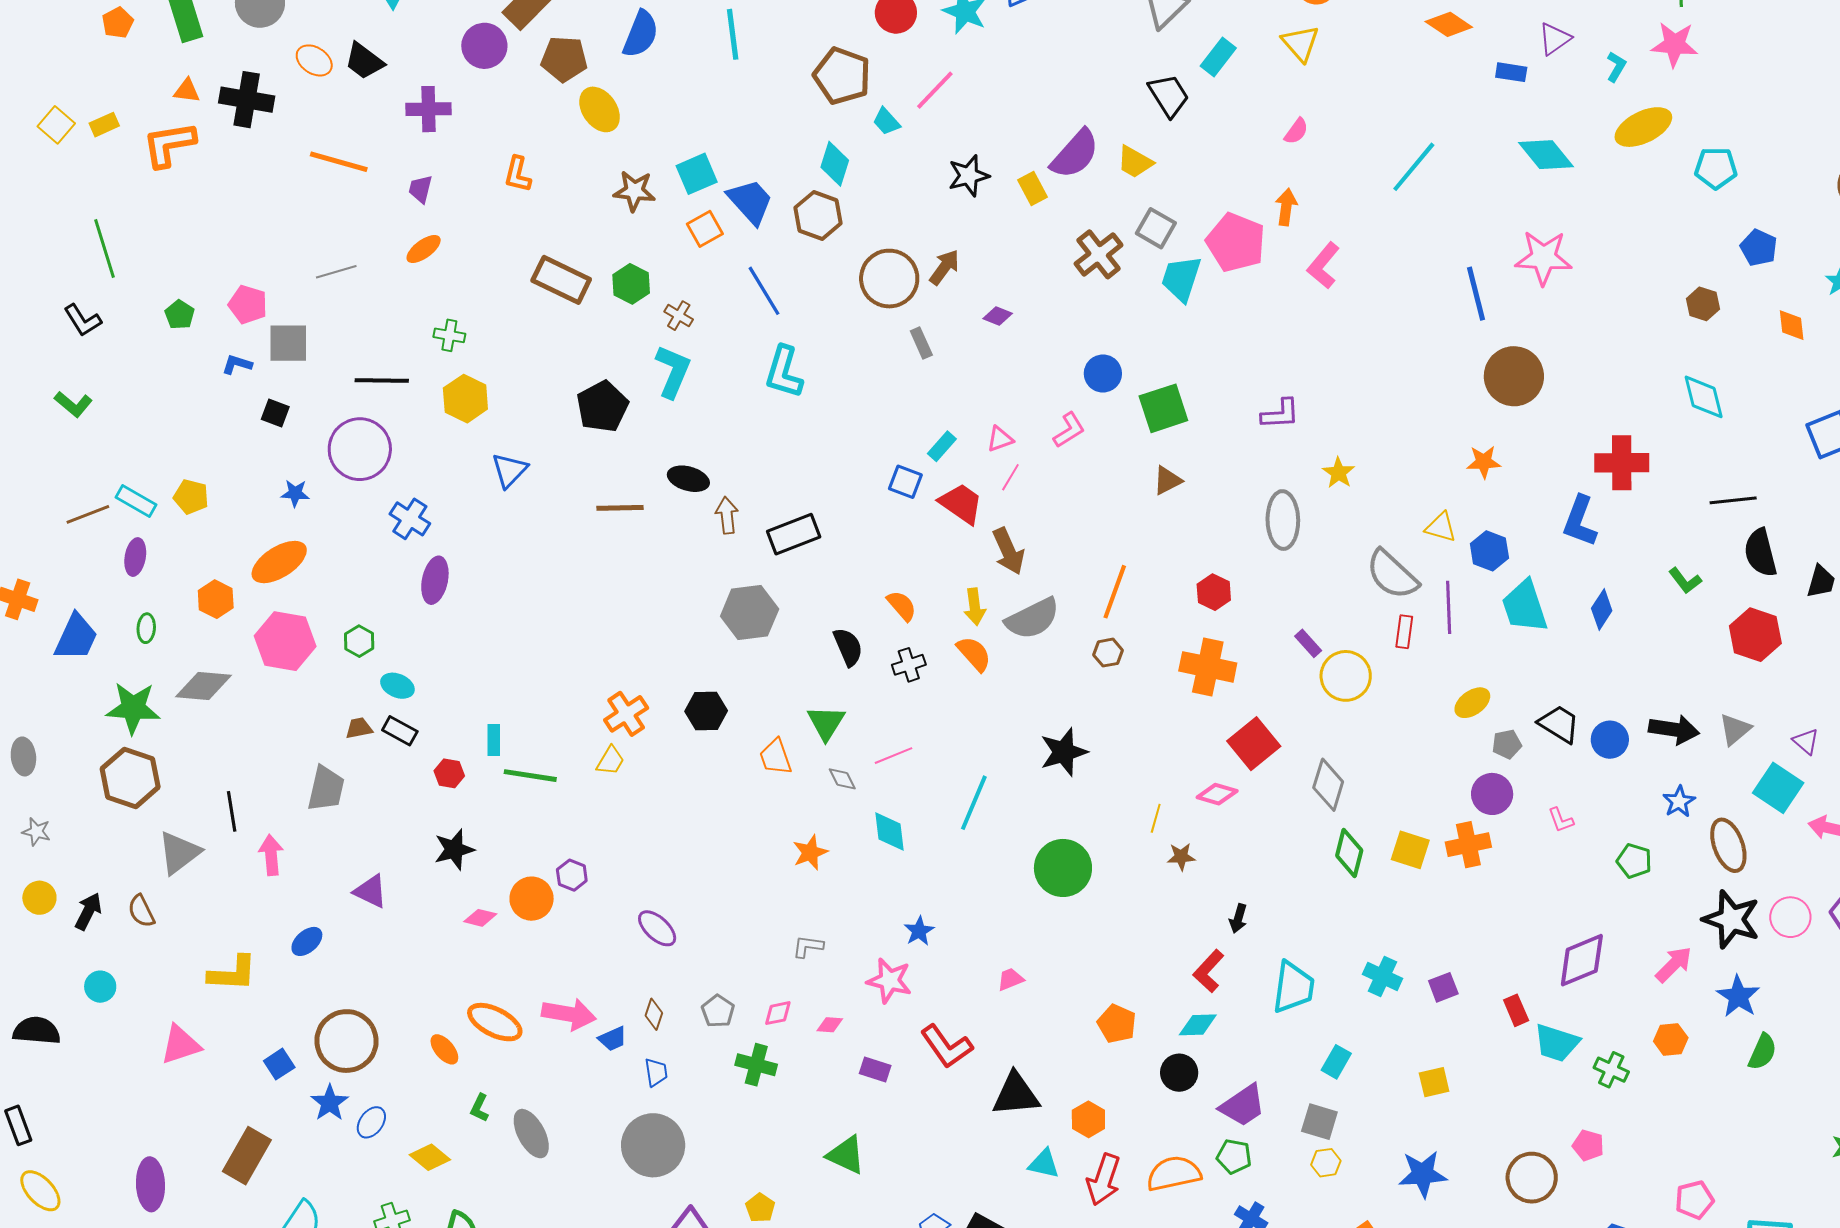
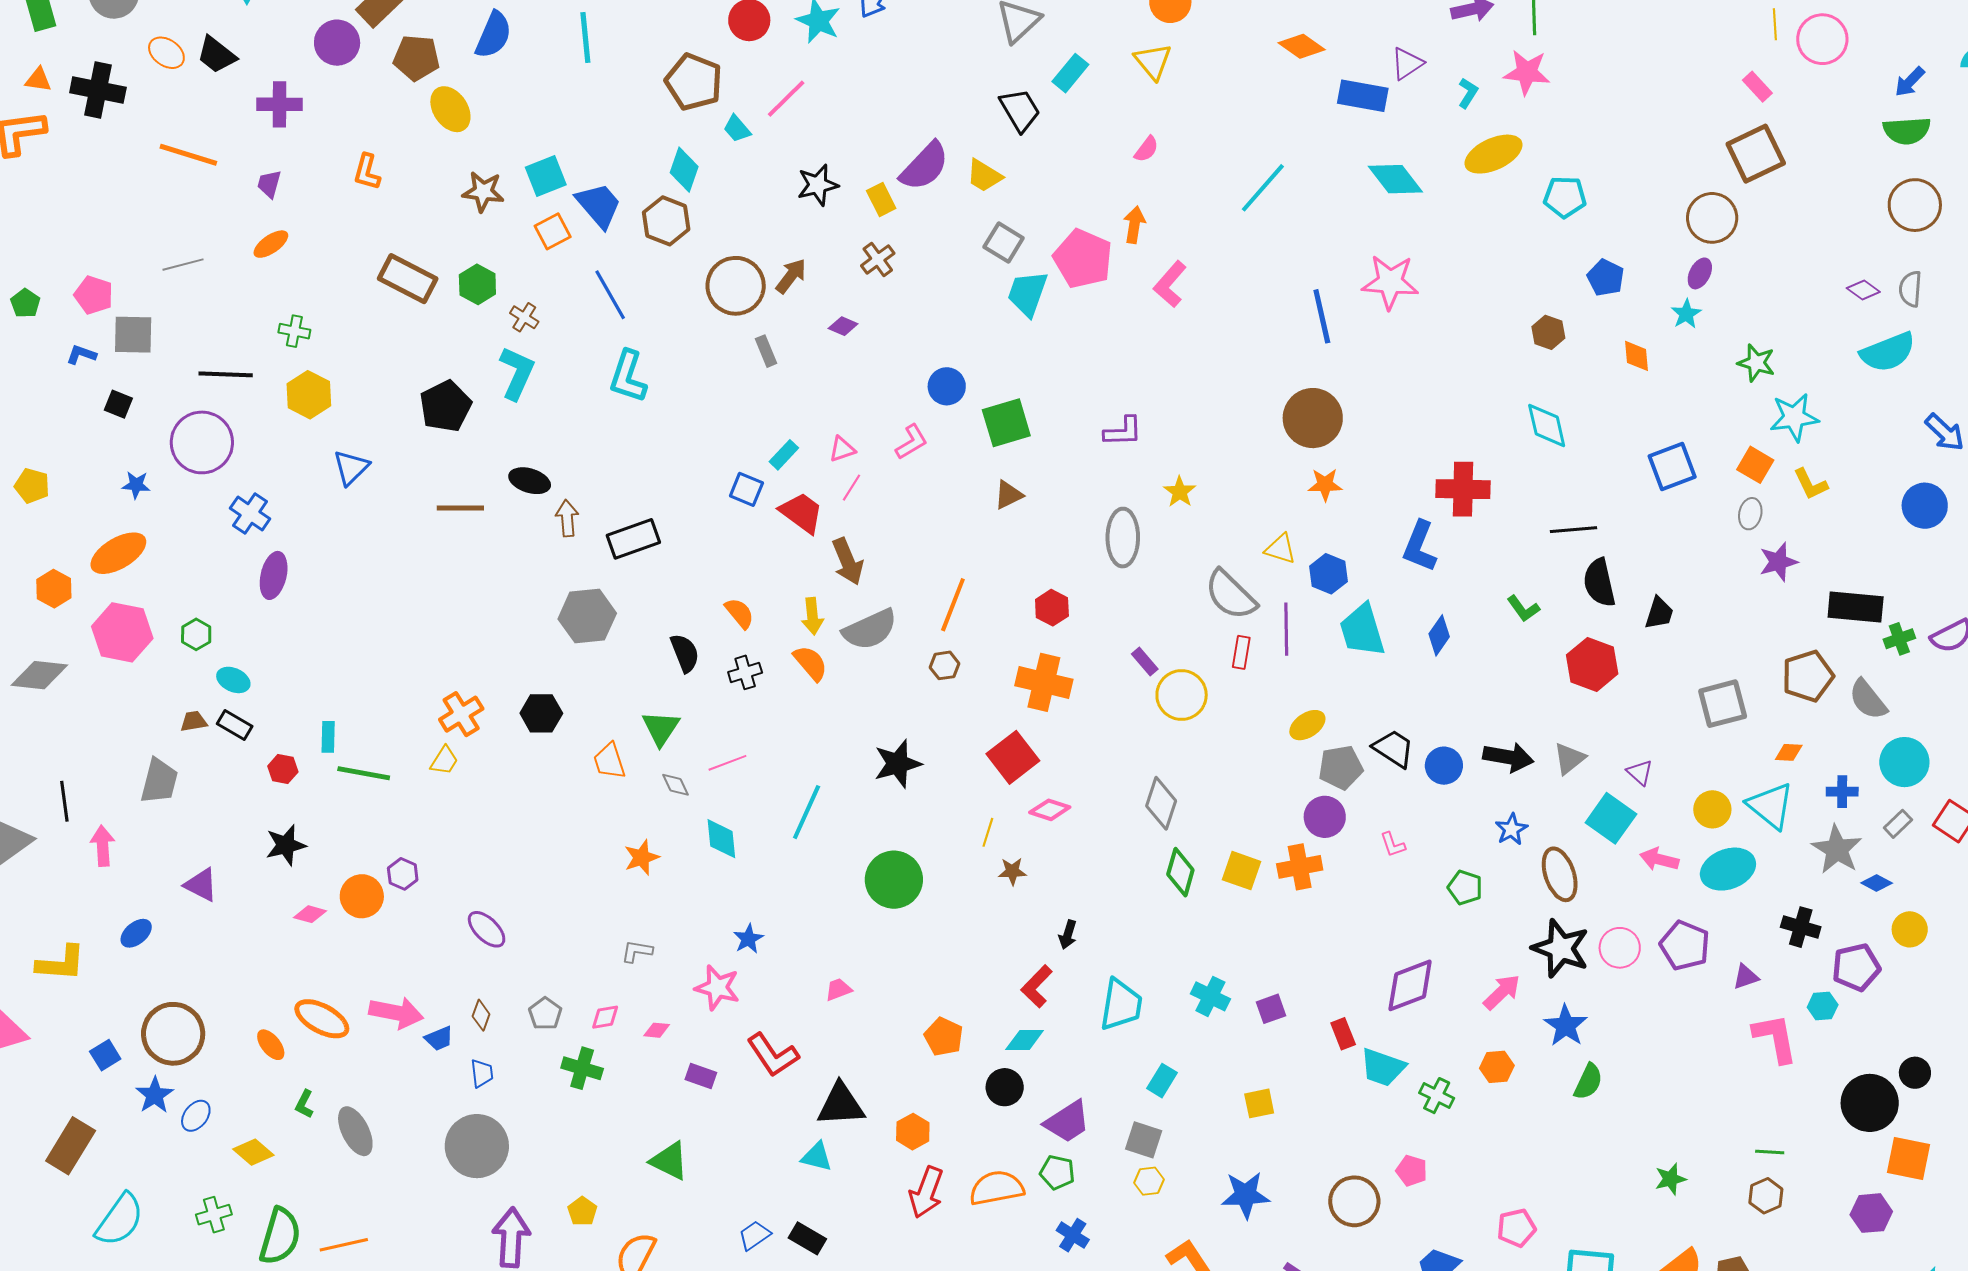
blue rectangle: (1511, 72) -> (1363, 96), size x1.6
brown cross: (1099, 254) -> (878, 259), moved, size x0.7
brown circle: (1514, 376) -> (1313, 418), moved
red square: (1254, 744) -> (1013, 757), moved
gray pentagon: (1507, 744) -> (1341, 767), size x1.5
cyan triangle: (1044, 1164) -> (817, 1157), moved

